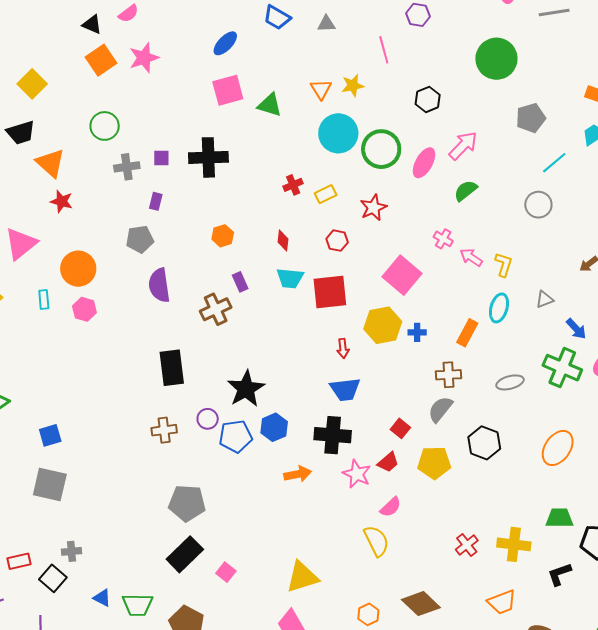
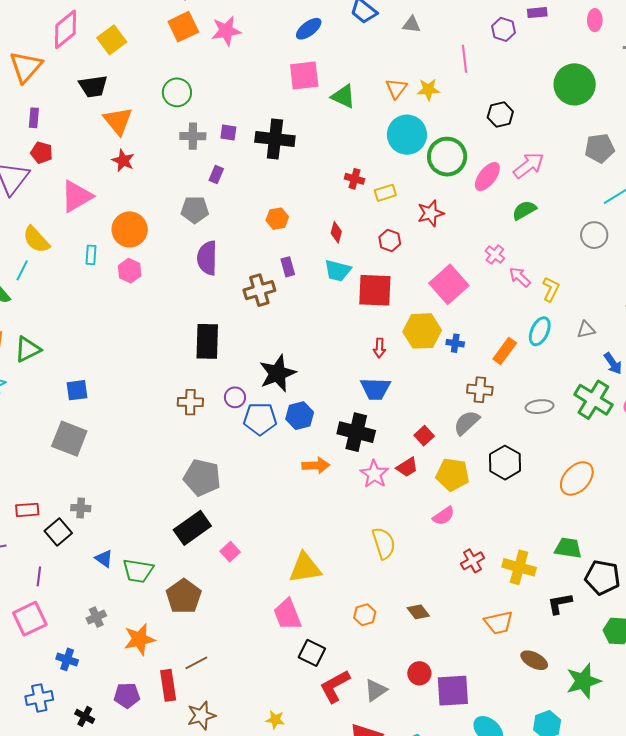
red cross: (293, 185) -> (354, 179), turned 30
pink semicircle: (391, 507) -> (444, 516), moved
brown diamond: (421, 604) -> (418, 612), size x0.6

